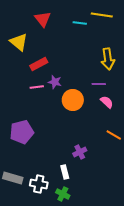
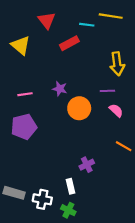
red rectangle: (39, 64) -> (69, 43), moved
pink line: (37, 87) -> (25, 94), moved
purple pentagon: (22, 132) -> (24, 127), moved

